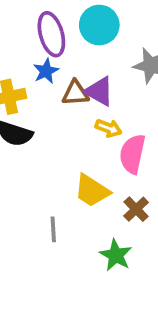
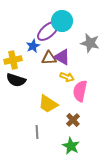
purple ellipse: (51, 34) -> (48, 31), moved, turned 65
yellow trapezoid: (92, 191) -> (48, 104), moved
brown cross: (136, 209) -> (73, 120), moved

